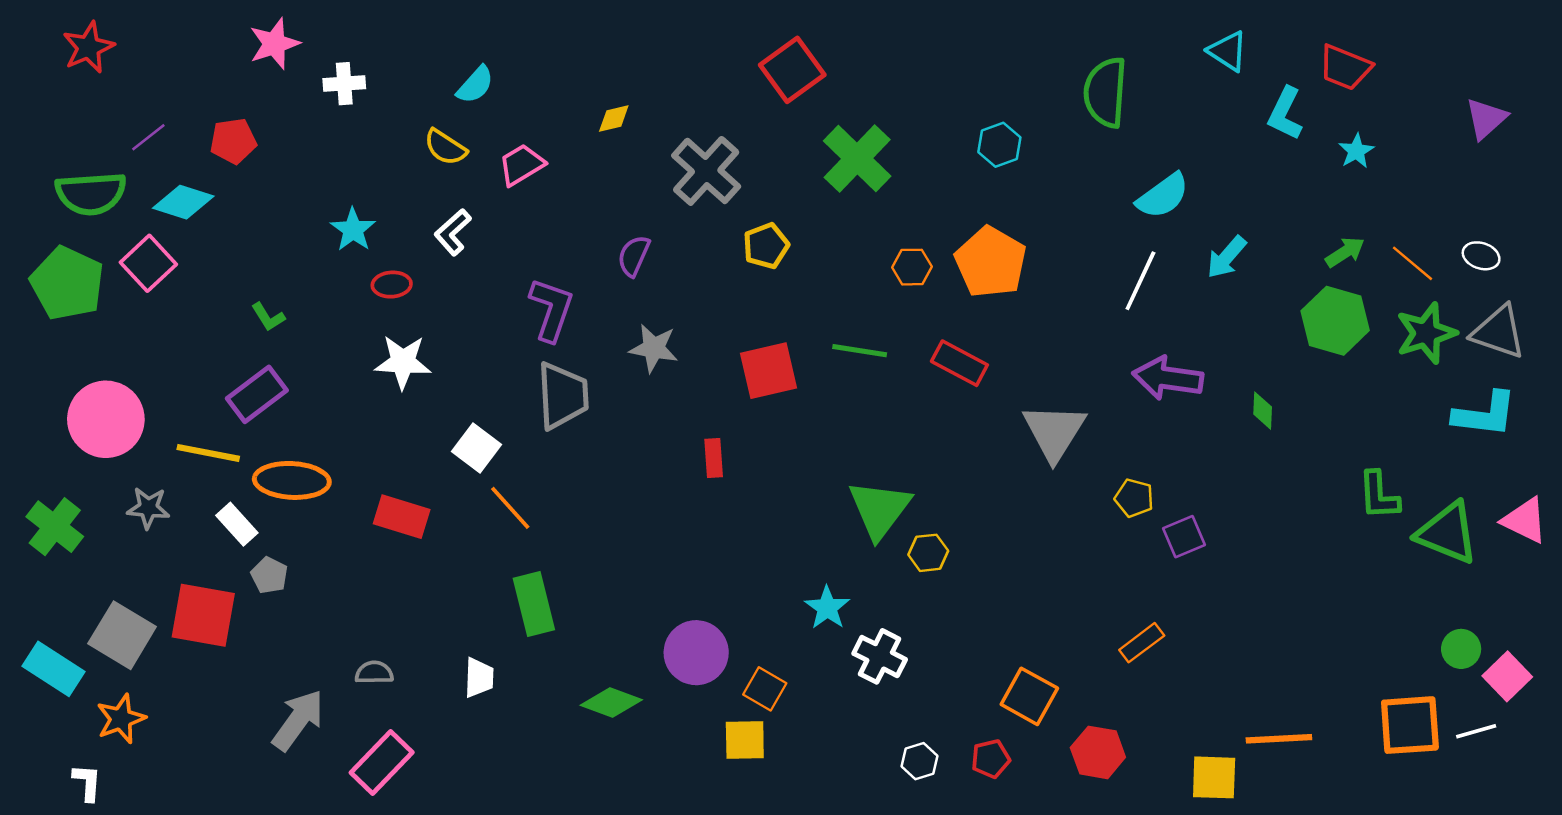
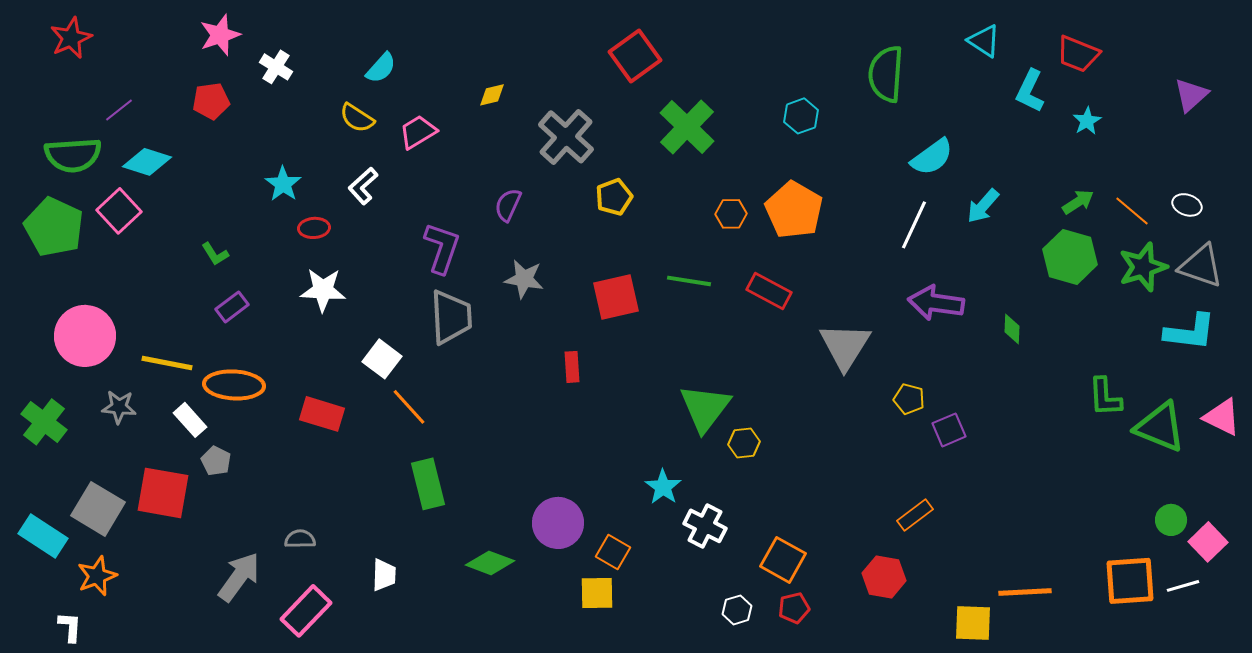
white cross: (344, 84) -> (276, 67), turned 36
red pentagon: (233, 141) -> (211, 101), moved
purple rectangle: (257, 394) -> (232, 307), moved, size x0.7
white trapezoid: (479, 678) -> (384, 575), moved
orange square: (1029, 696) -> (783, 560), moved
red hexagon: (1098, 752) -> (884, 577), moved

